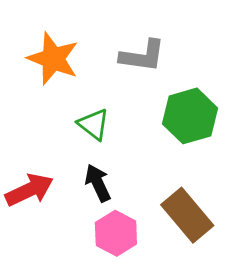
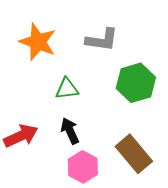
green triangle: (94, 124) -> (67, 89), turned -45

